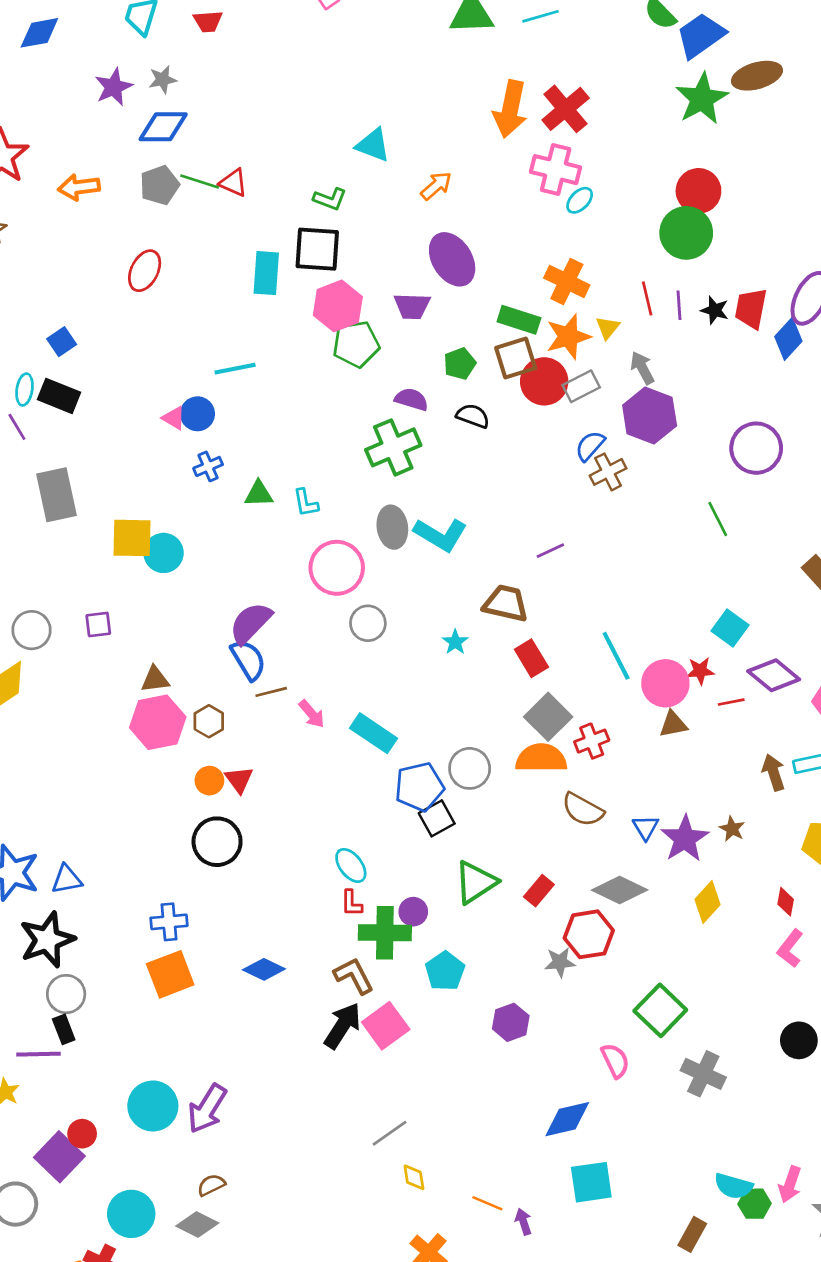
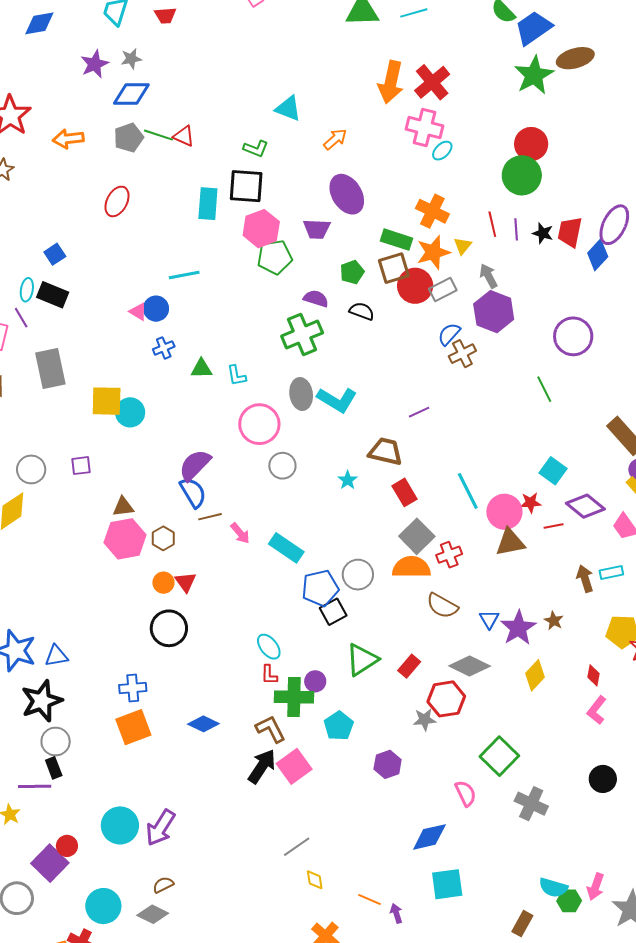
brown triangle: (673, 724) -> (510, 542), size x1.4

